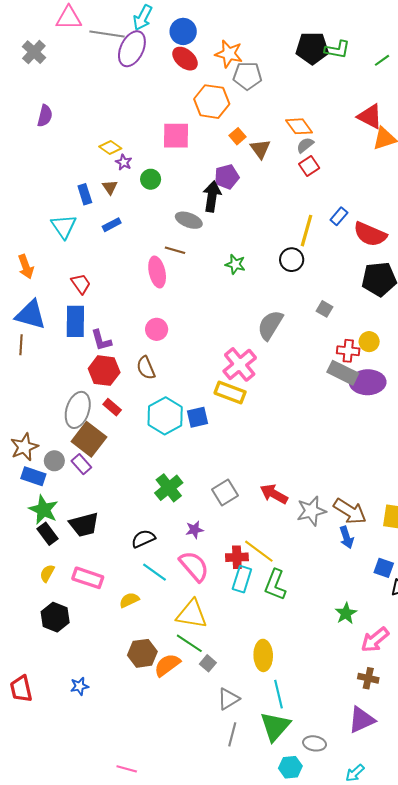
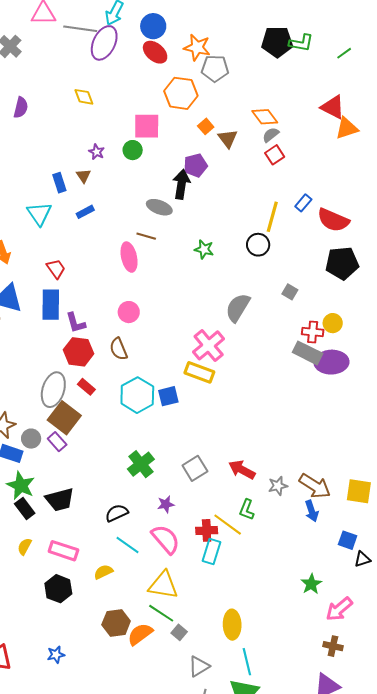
yellow diamond: (110, 148) -> (84, 97), moved, turned 35
green circle: (151, 179) -> (133, 150), moved
gray star: (311, 511) -> (278, 486), size x0.7
green L-shape: (275, 585) -> (247, 510), moved, size x0.7
black hexagon: (55, 617) -> (58, 589), moved

